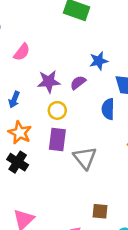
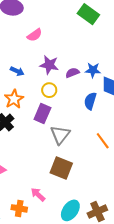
blue star: (99, 61) -> (93, 70), moved
blue arrow: (14, 100) -> (17, 71), turned -104
brown square: (100, 211) -> (61, 168), moved, size x1.6

